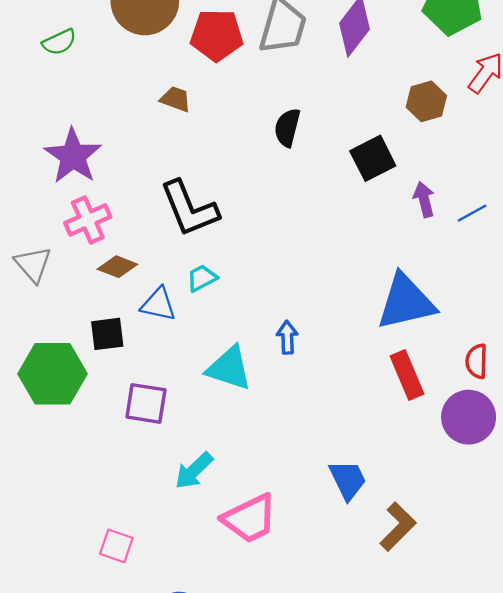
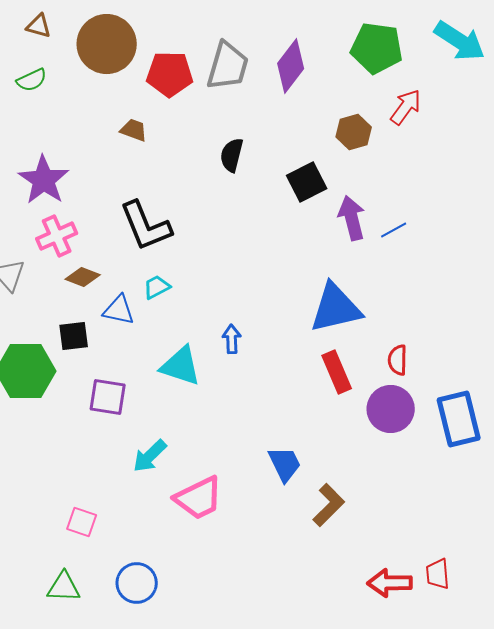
purple arrow: (424, 199) -> (352, 218), size x1.4

